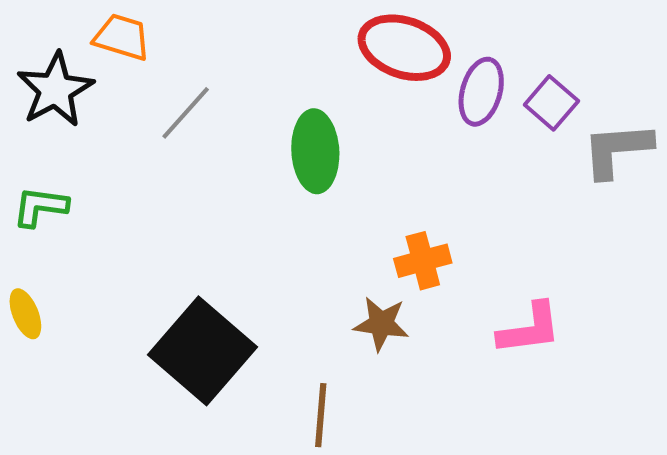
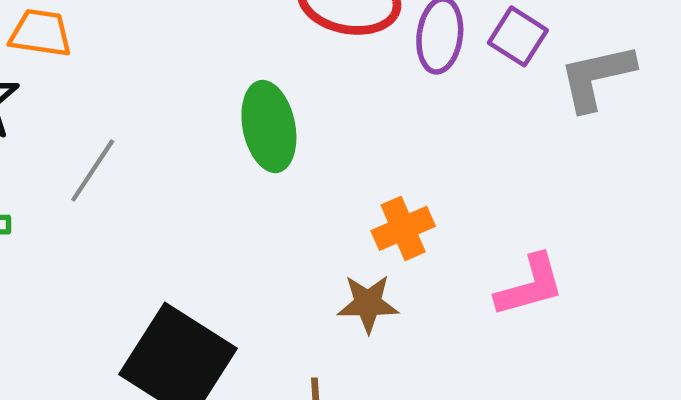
gray line: (186, 113) -> (93, 170), moved

